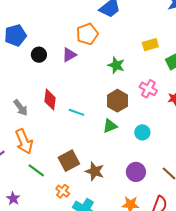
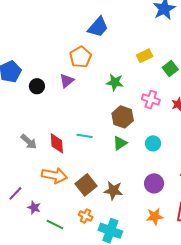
red diamond: (50, 100) -> (57, 143), moved
orange arrow: (24, 141) -> (54, 175), moved, turned -45
green line: (36, 170) -> (55, 225), moved
purple star: (13, 199) -> (34, 208), moved

